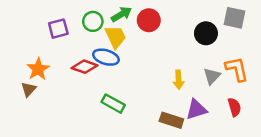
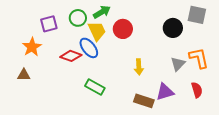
red circle: (149, 20) -> (123, 29), moved
blue ellipse: (106, 57) -> (89, 48), turned 35
orange star: (38, 69) -> (32, 47), moved
yellow arrow: (179, 80) -> (139, 67), moved
brown triangle: (29, 89) -> (24, 75), turned 48

